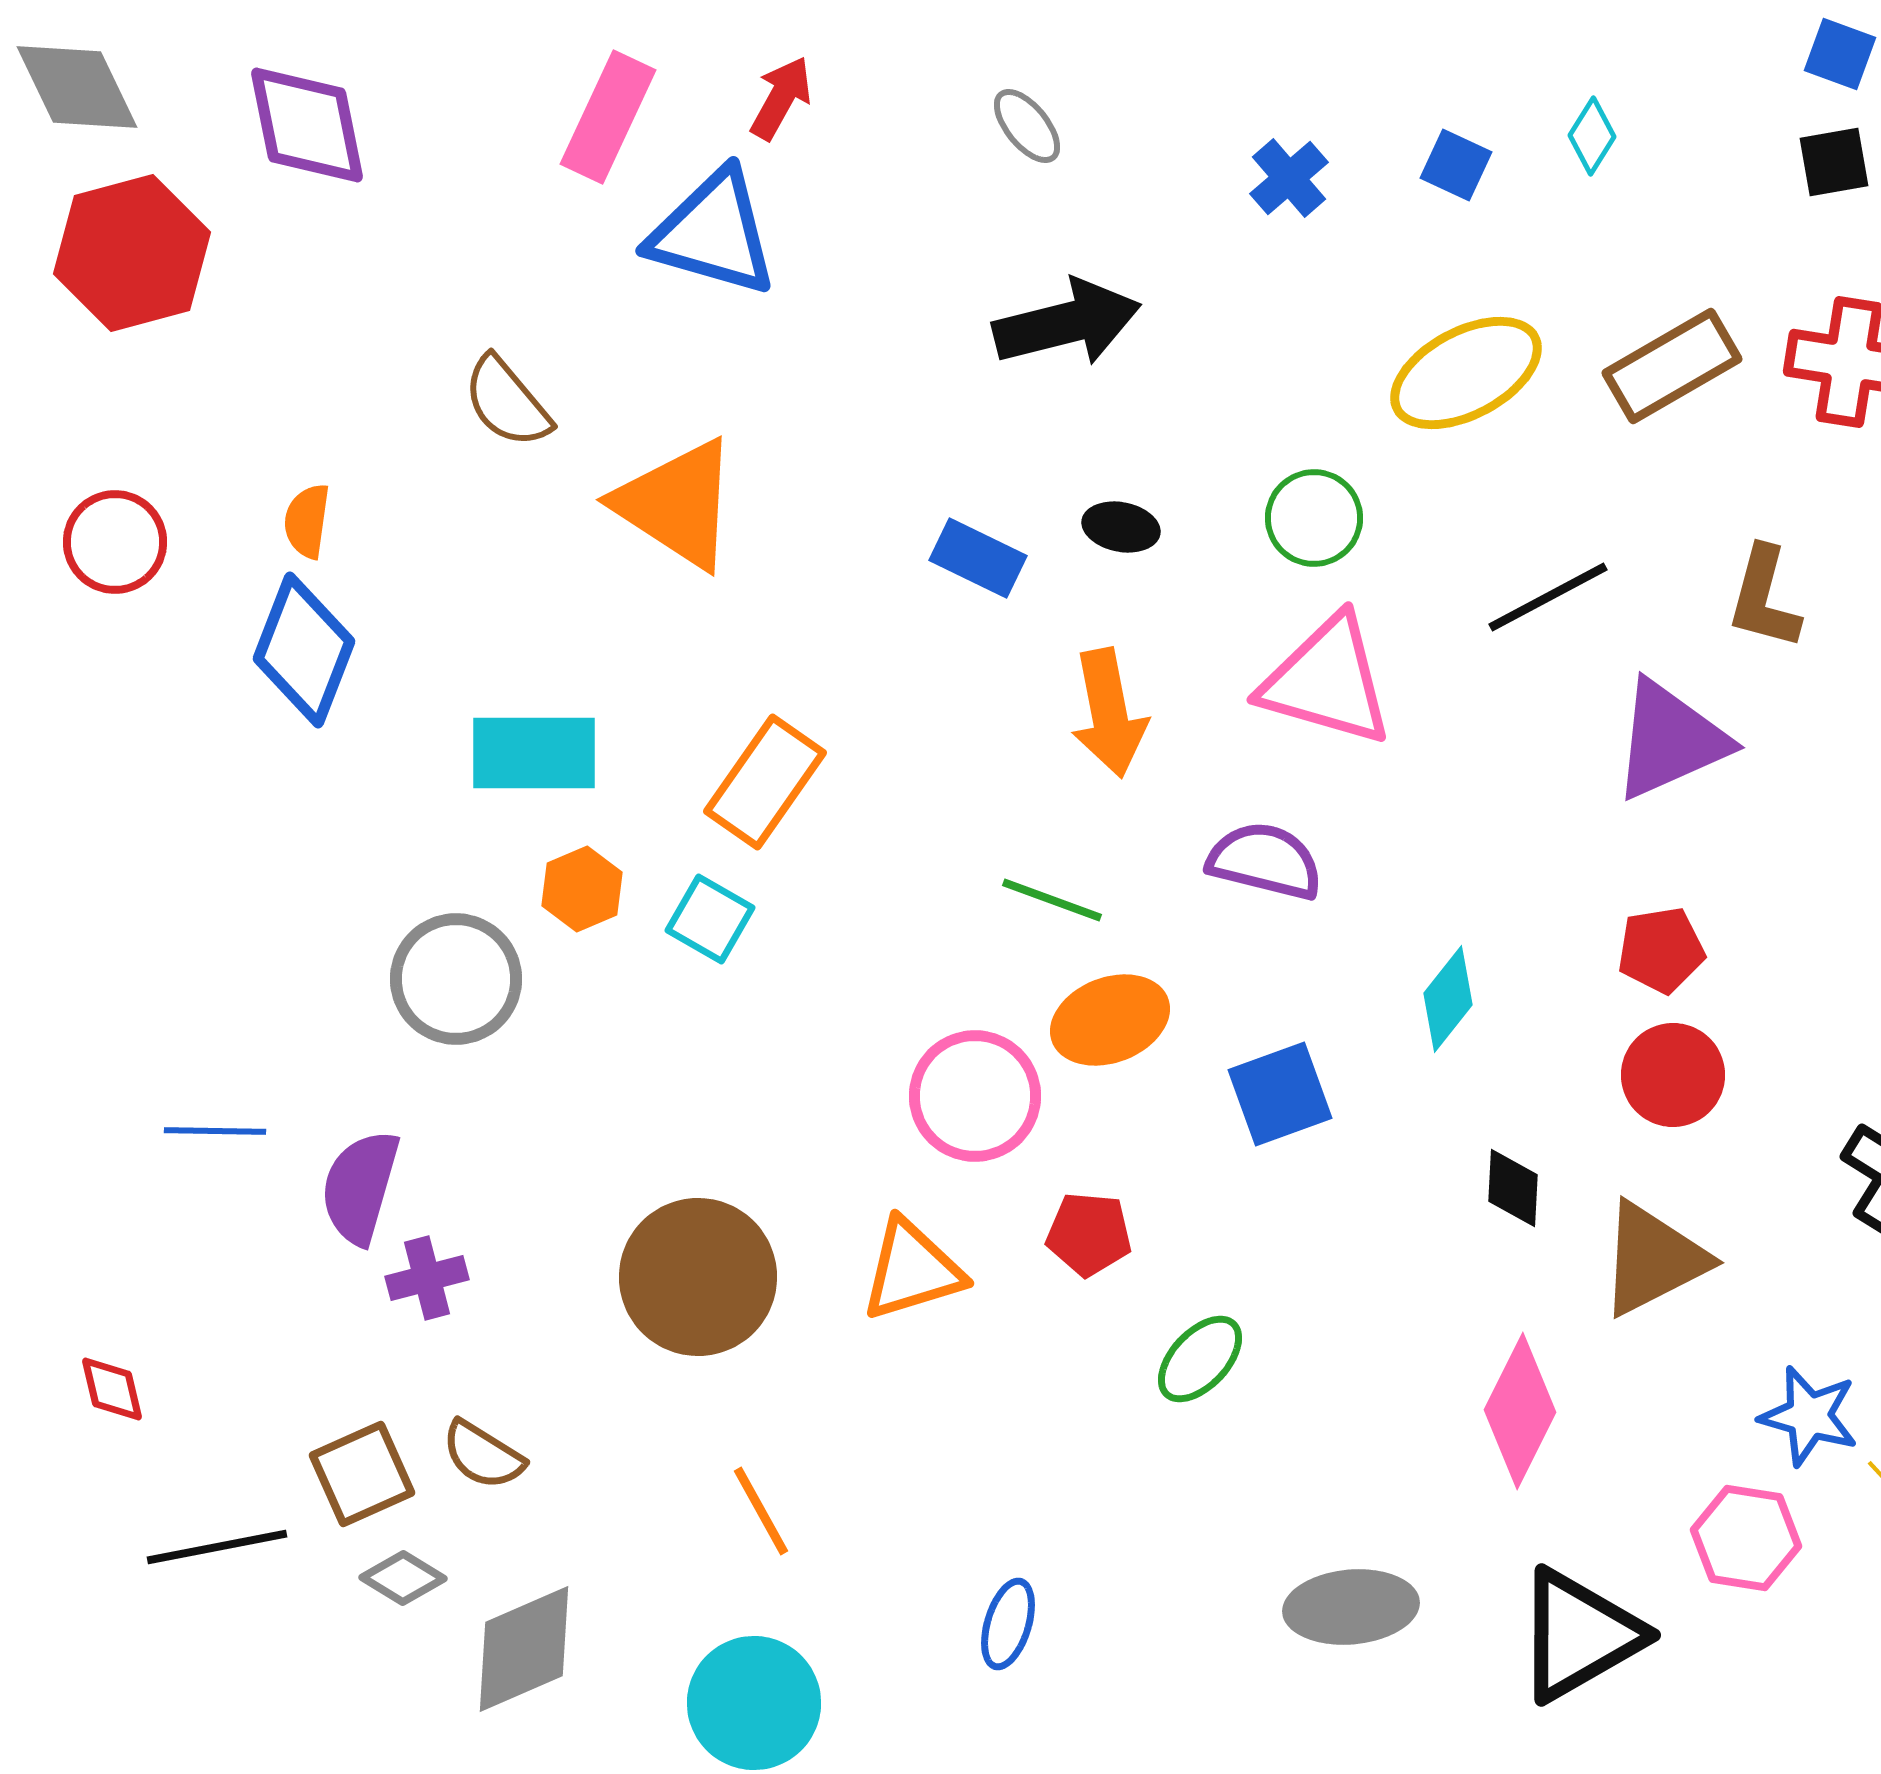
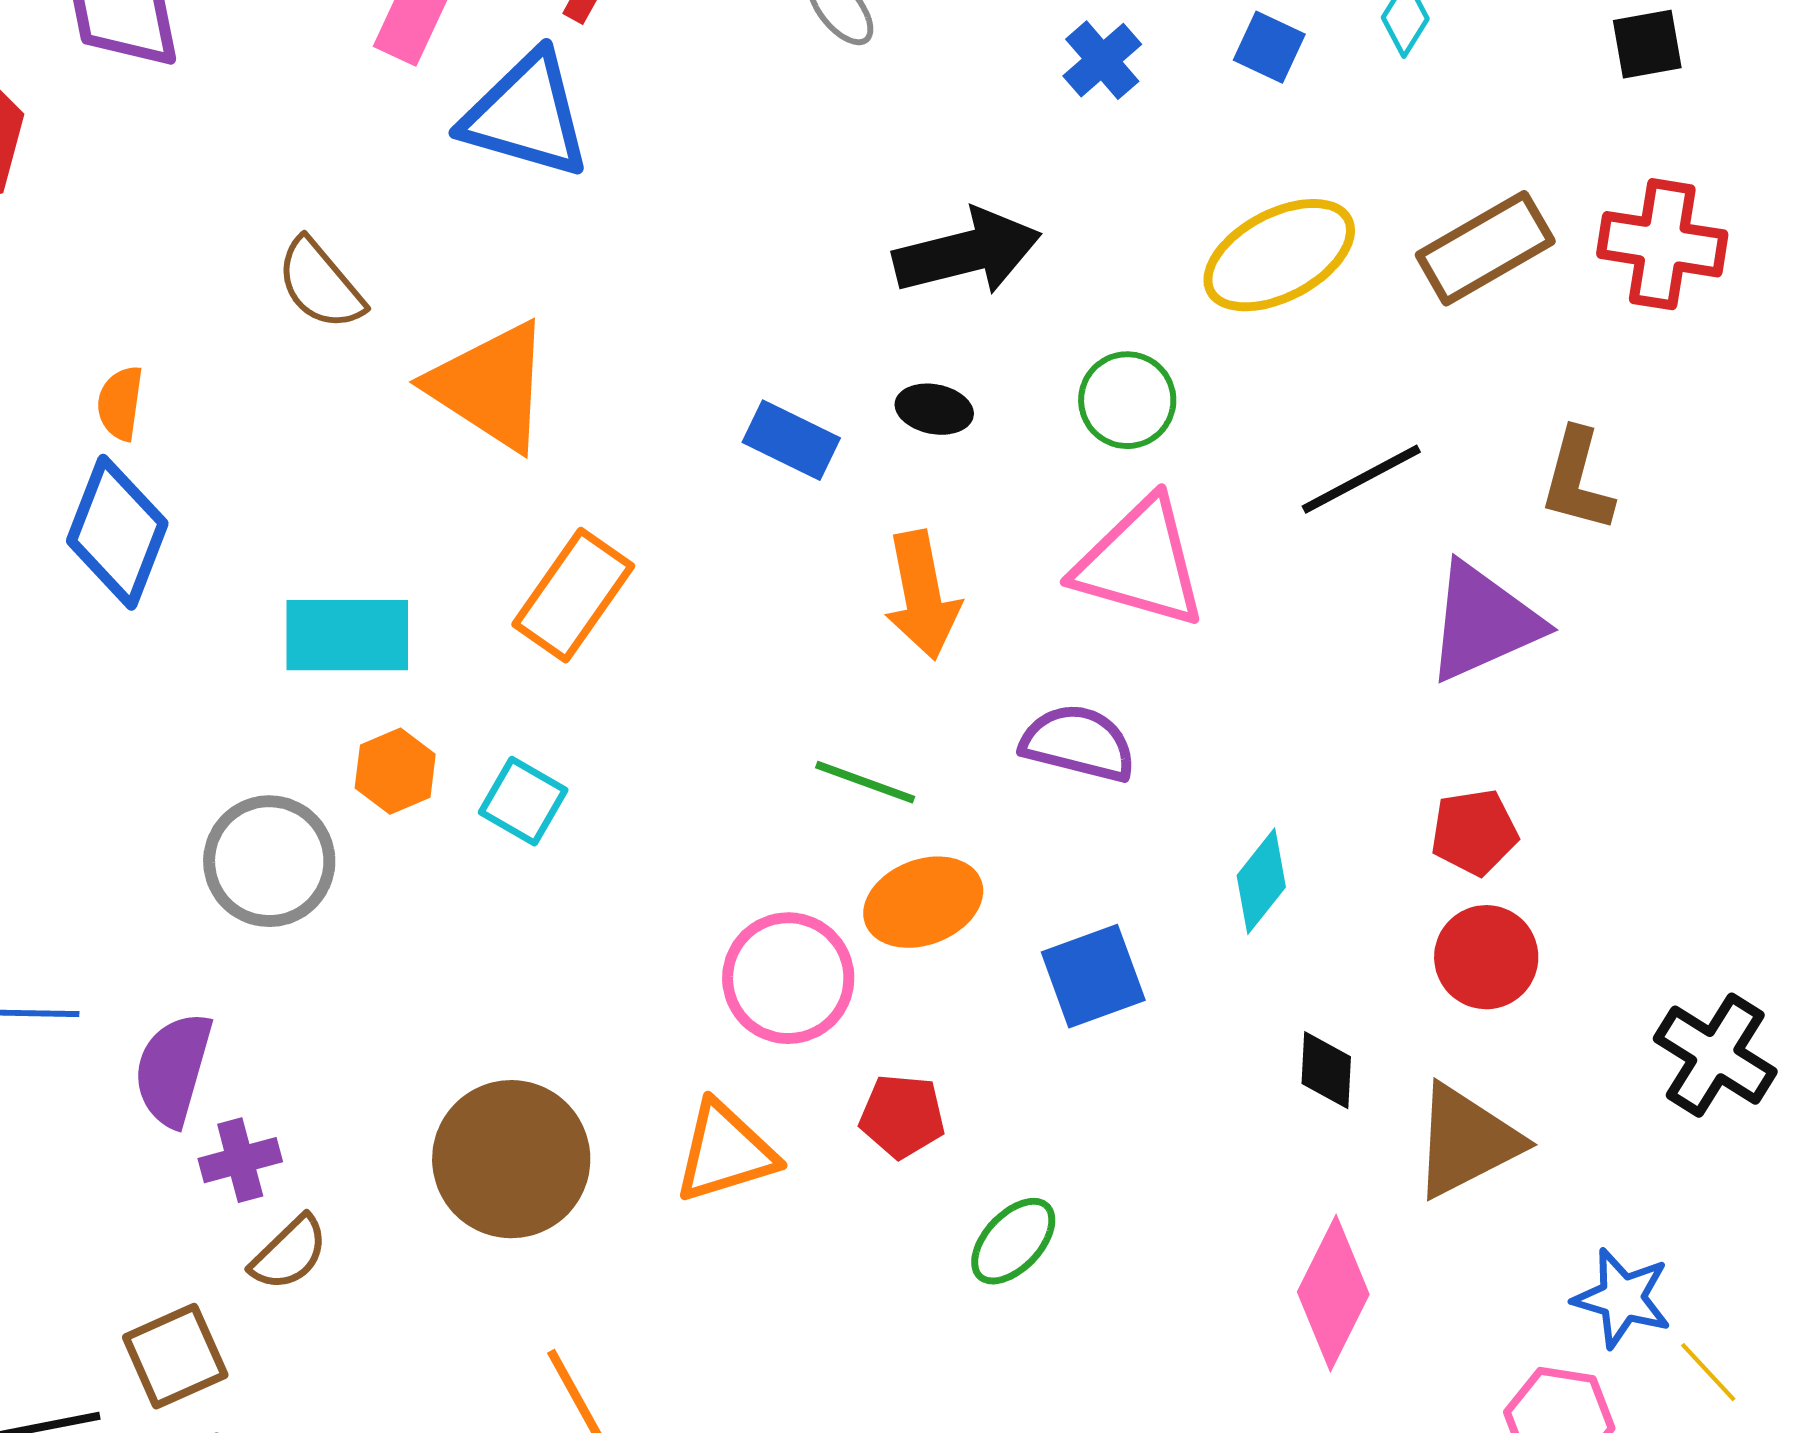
black arrow: (1067, 323) -> (967, 252), moved
orange rectangle: (765, 782) -> (573, 595), moved
brown semicircle: (483, 1455) -> (289, 1253), moved, turned -76

